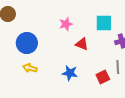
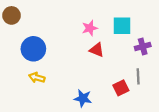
pink star: (66, 24) -> (90, 28), moved
blue star: (70, 73) -> (83, 98), moved

